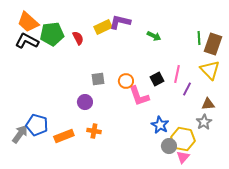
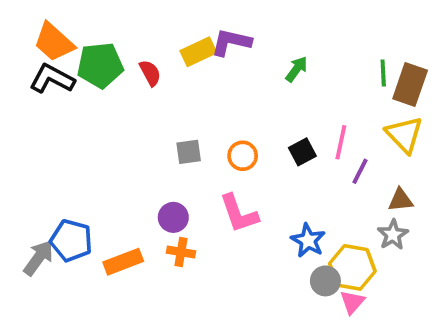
green arrow: (154, 36) -> (297, 69), turned -80
pink L-shape: (139, 96) -> (239, 214), moved
purple circle: (85, 102) -> (173, 217), moved

